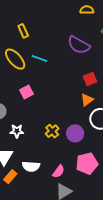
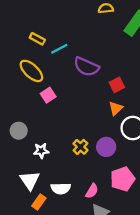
yellow rectangle: (23, 31) -> (37, 39), turned -32
purple semicircle: (79, 45) -> (86, 67), moved
cyan line: (39, 59) -> (59, 49), moved, turned -42
pink square: (27, 92) -> (48, 95), moved

